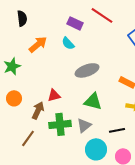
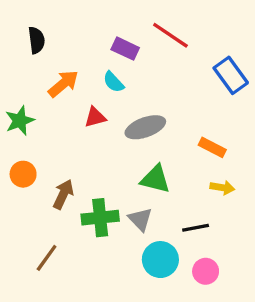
red triangle: (54, 95) -> (95, 117), moved
gray triangle: (84, 125) -> (140, 219), turned -35
brown line: (28, 138) -> (47, 258), moved

